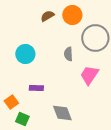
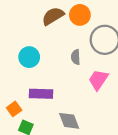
brown semicircle: (47, 16) -> (53, 16), size x1.5
purple rectangle: (36, 88) -> (41, 94), size x1.5

